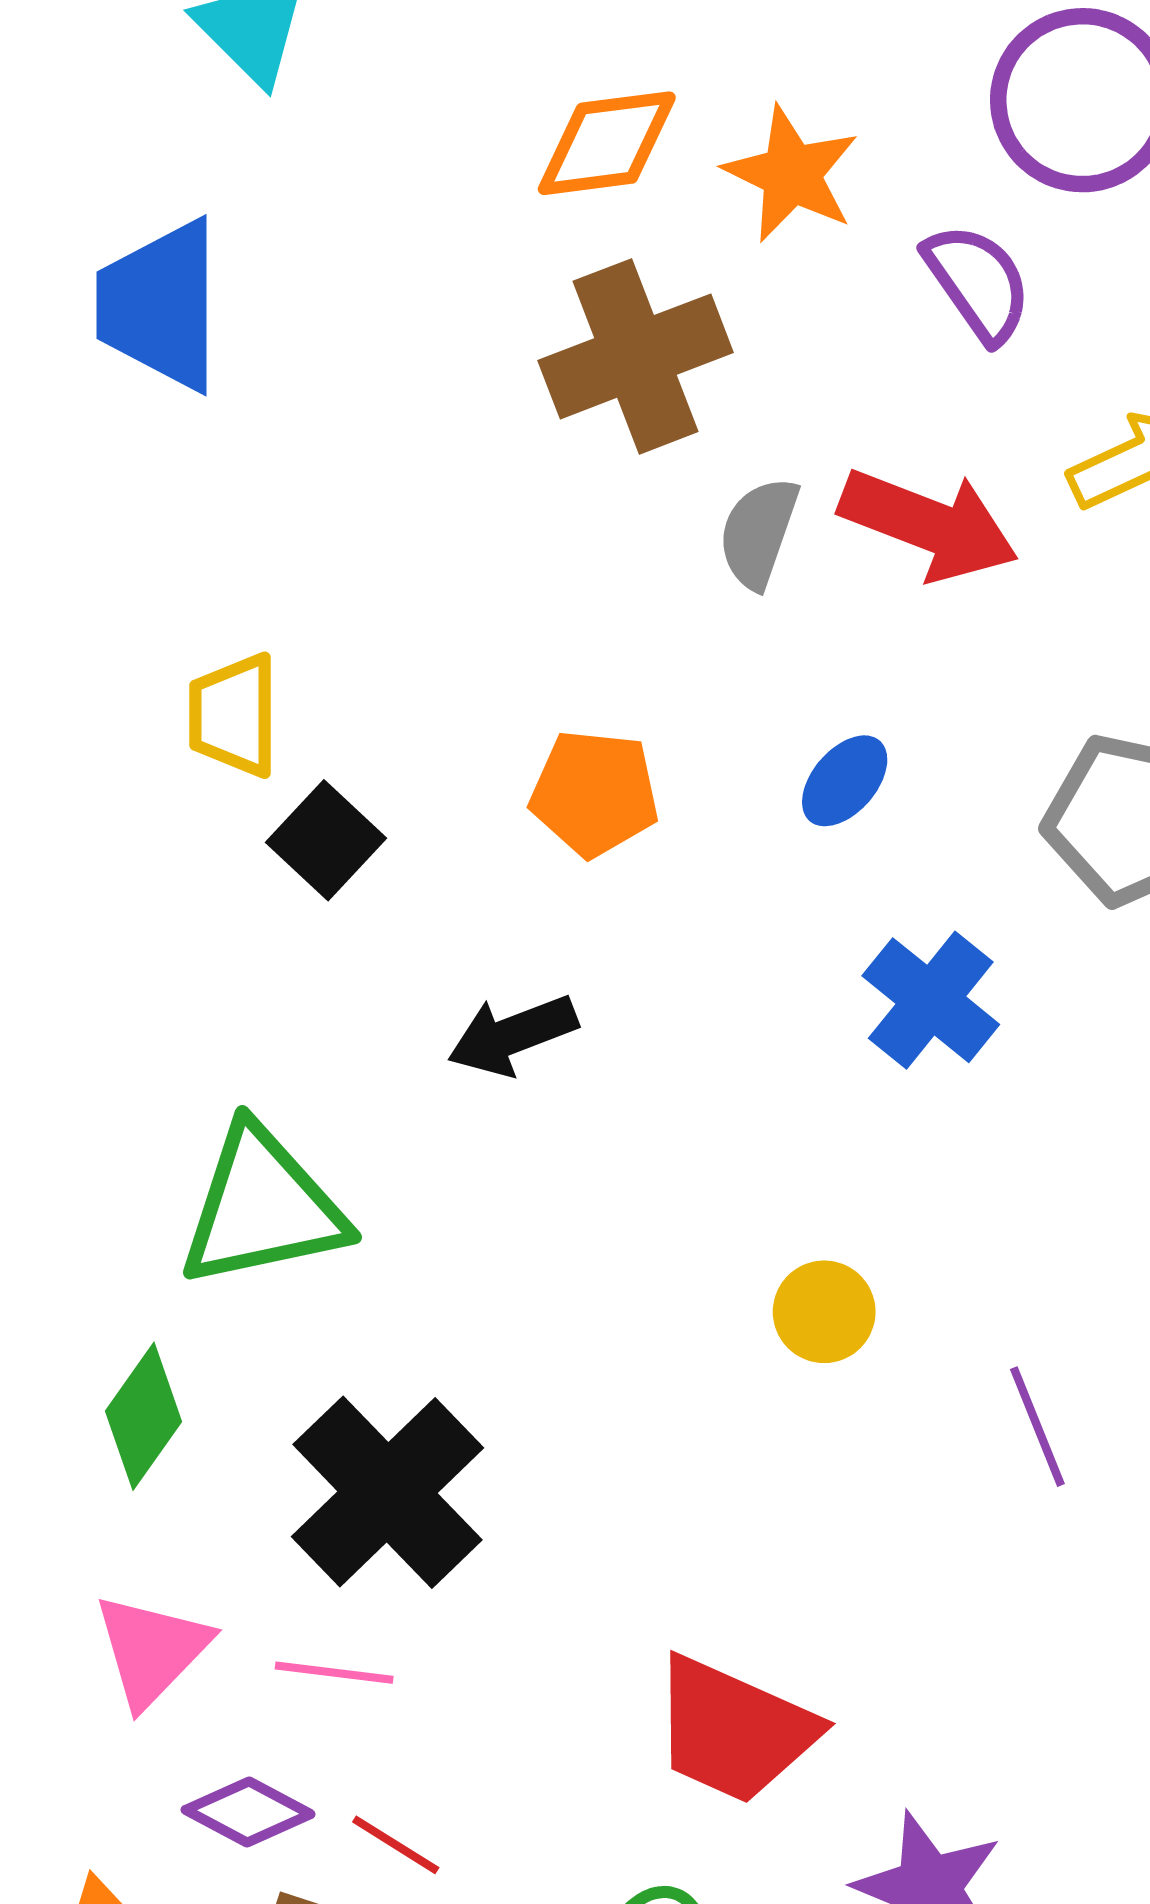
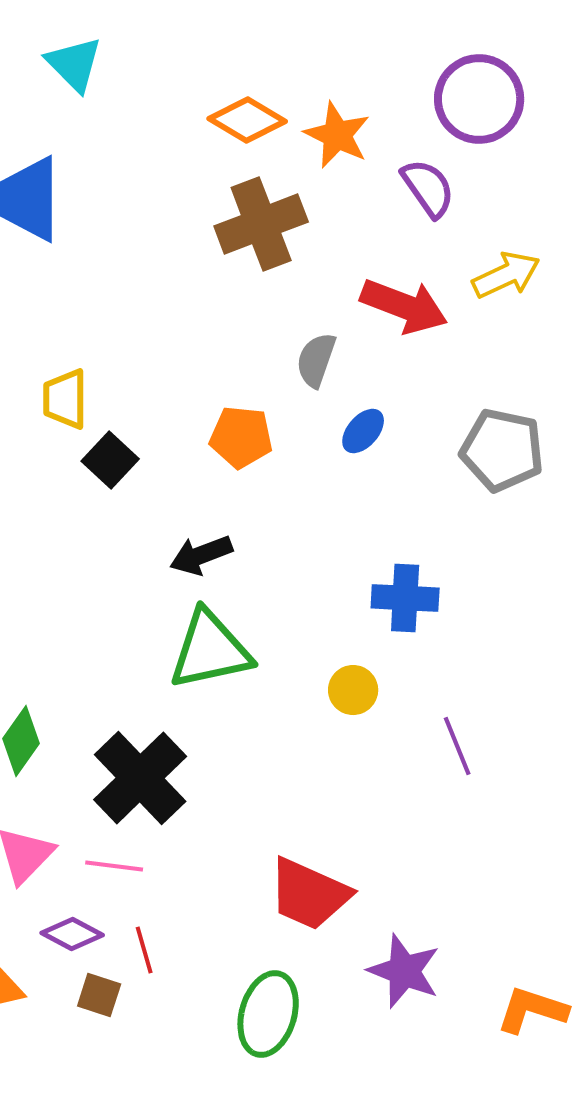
orange diamond: (607, 143) -> (247, 120), turned 38
gray semicircle: (759, 533) -> (316, 360), moved
blue cross: (931, 1000) -> (405, 598), moved, turned -36
green triangle: (262, 1207) -> (210, 650), moved
red line: (396, 1845) -> (144, 950), turned 42

